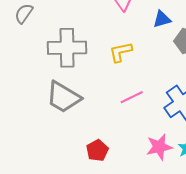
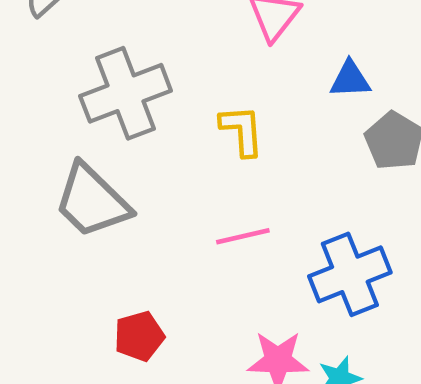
gray cross: (67, 48) -> (126, 93), turned -33
yellow L-shape: (121, 52) -> (242, 131), turned 85

